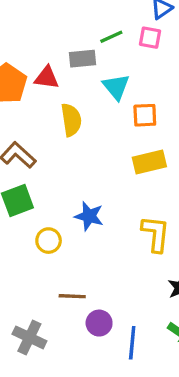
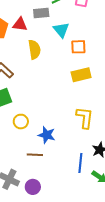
blue star: (89, 216) -> (47, 135), moved
purple circle: (99, 323) -> (33, 187), moved
blue line: (132, 343) -> (80, 163), moved

